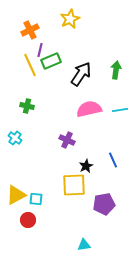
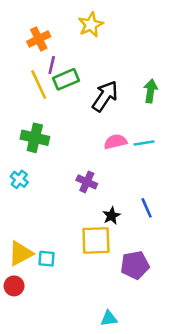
green cross: (27, 106) -> (35, 138), size x1.5
pink semicircle: (89, 109) -> (115, 142), size x0.7
cyan line: (120, 110) -> (144, 143), moved
red circle: (28, 220) -> (14, 286), moved

